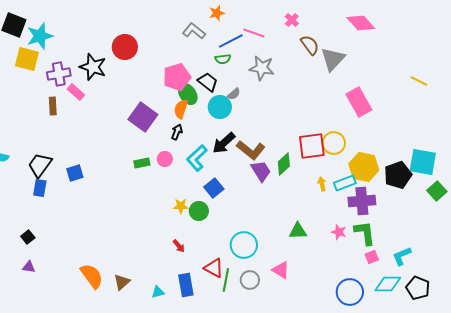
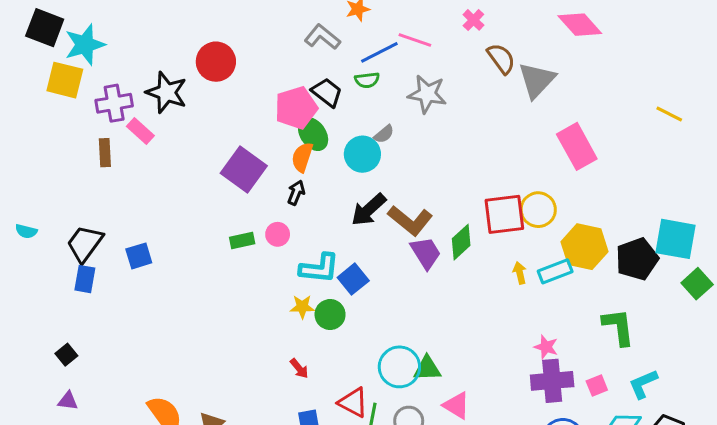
black trapezoid: (208, 82) -> (327, 92), moved
cyan L-shape: (197, 158) -> (319, 268), moved, turned -132
purple cross: (362, 201) -> (552, 381), moved
green triangle: (298, 231) -> (427, 368), moved
green L-shape: (365, 233) -> (618, 327), moved

